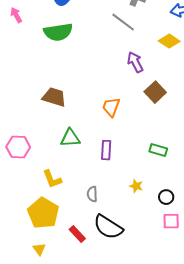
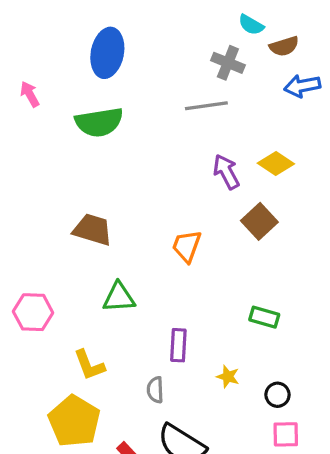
gray line: (123, 22) -> (206, 106), turned -45
yellow diamond: (169, 41) -> (276, 164), moved
purple rectangle: (106, 150) -> (178, 345), moved

